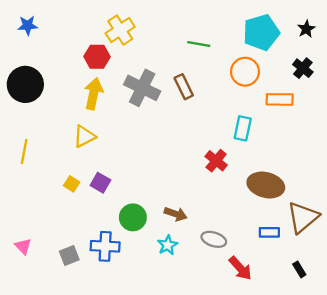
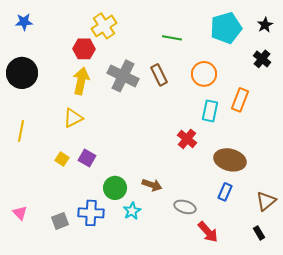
orange circle: (245, 72) -> (204, 74), moved
orange rectangle: (280, 99) -> (240, 100), moved, turned -70
brown triangle: (303, 217) -> (266, 201), moved, size x0.7
blue rectangle: (269, 232) -> (225, 192), moved, turned -66
cyan star: (168, 245) -> (132, 211), moved

